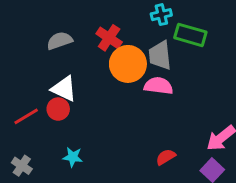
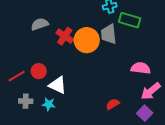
red cross: (109, 38) -> (65, 36), moved
pink semicircle: (158, 86) -> (141, 68), moved
white triangle: (64, 89) -> (58, 85), moved
gray cross: (22, 166) -> (26, 101), moved, turned -32

